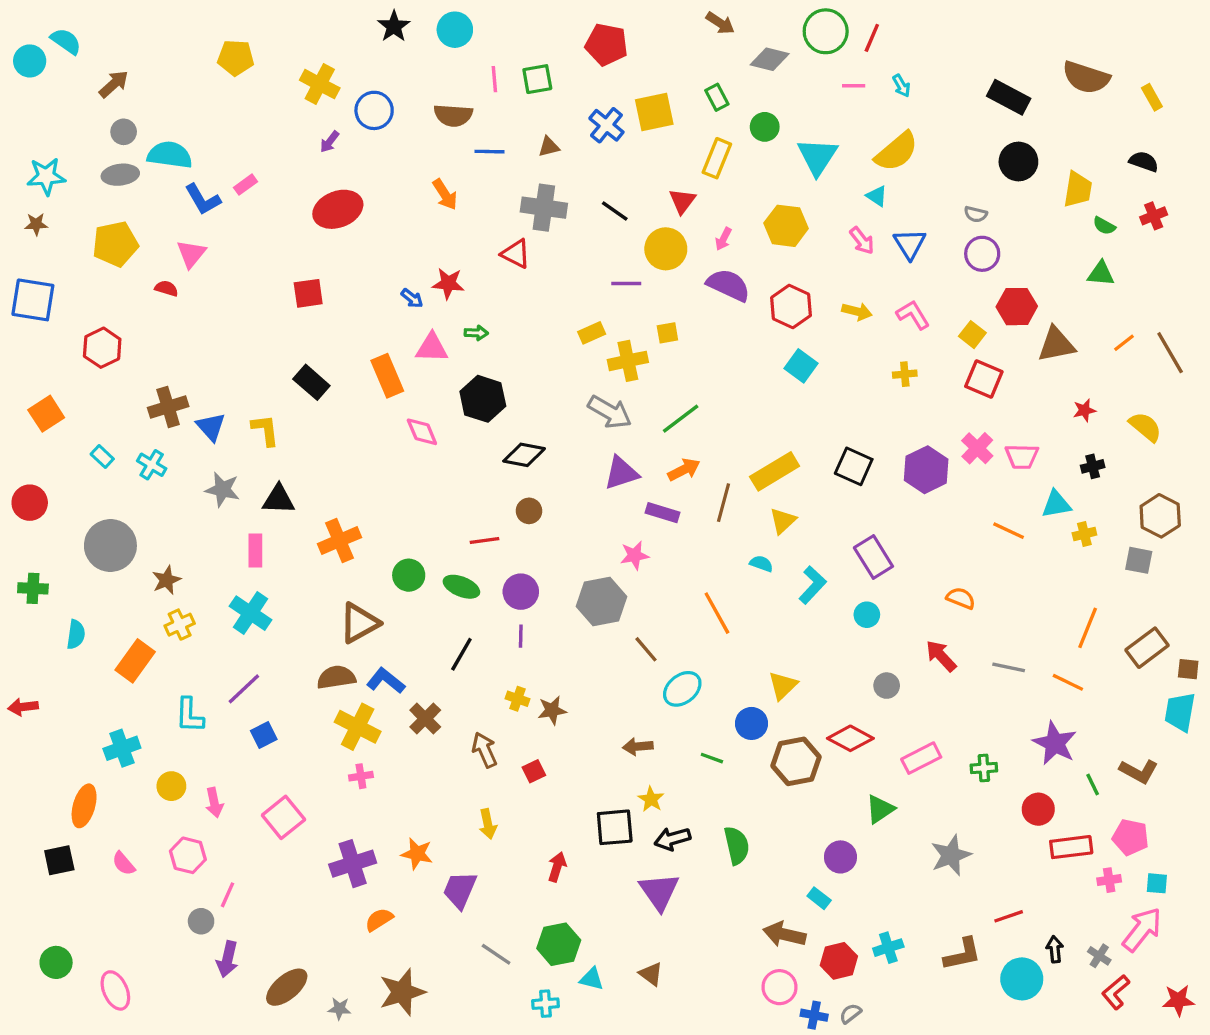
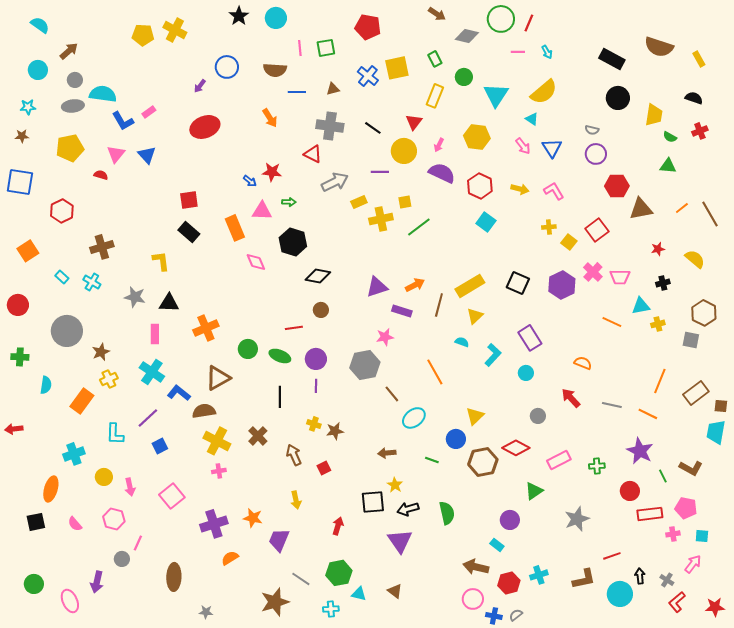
cyan circle: (30, 61) -> (38, 70), moved
yellow cross: (320, 84) -> (175, 30), moved
cyan star: (46, 176) -> (28, 107), size x0.7
red square: (308, 293) -> (189, 200), moved
yellow square: (972, 335) -> (569, 242), moved
red square: (984, 379) -> (597, 230), turned 30
gray arrow: (610, 412) -> (335, 182), moved, turned -56
green line: (681, 419) -> (419, 227), moved
blue triangle: (211, 427) -> (147, 155), moved
black line: (461, 654) -> (280, 397), turned -30
blue L-shape: (386, 681) -> (179, 393), moved
pink arrow: (1142, 929) -> (693, 564), size x0.7
purple arrow: (227, 959) -> (97, 582), moved
brown ellipse: (287, 987) -> (174, 577), moved, turned -48
brown star: (402, 992) -> (275, 602), moved

